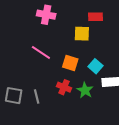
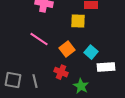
orange square: (70, 63) -> (67, 49), turned 35
green star: (85, 90) -> (81, 86), moved

